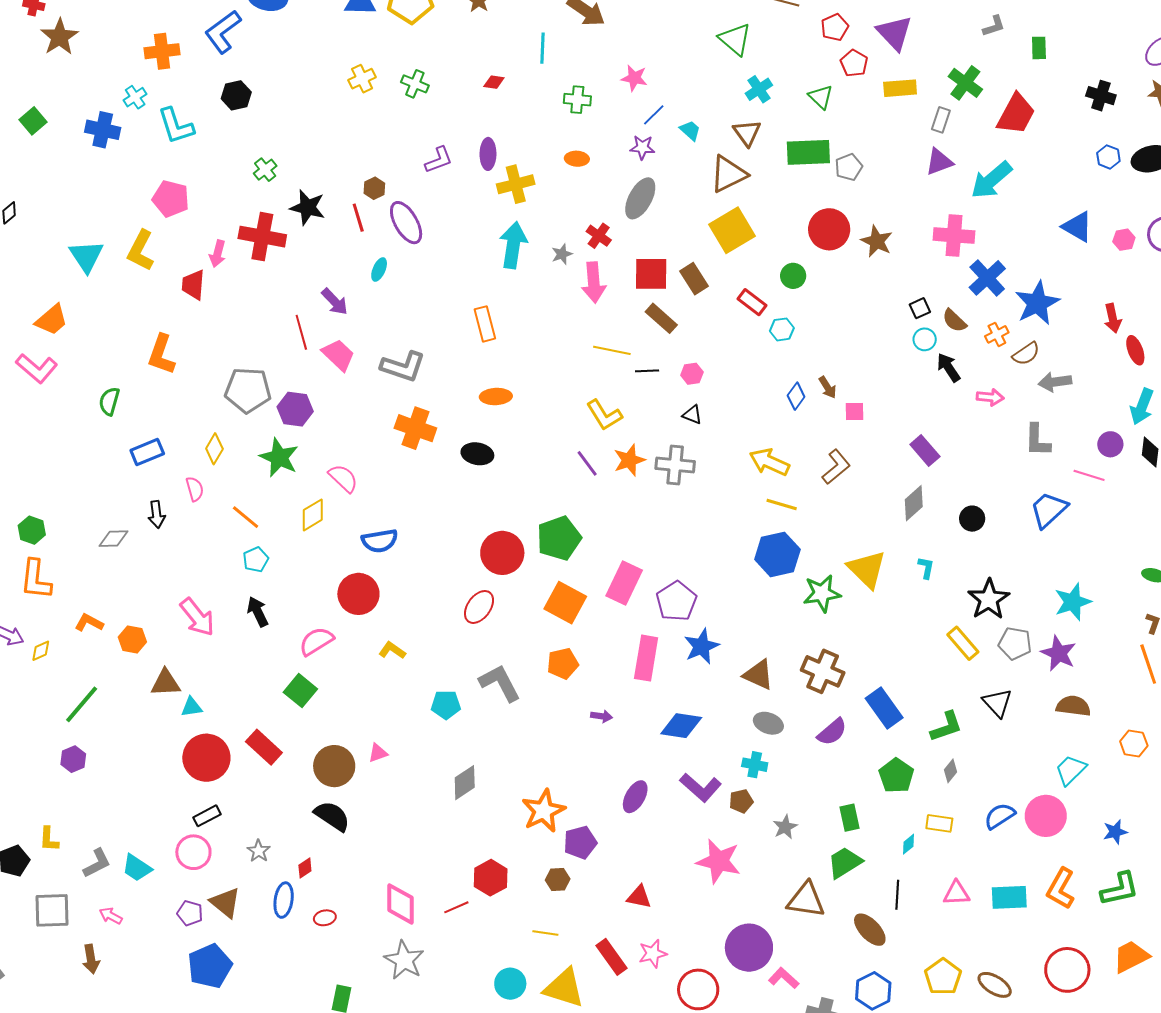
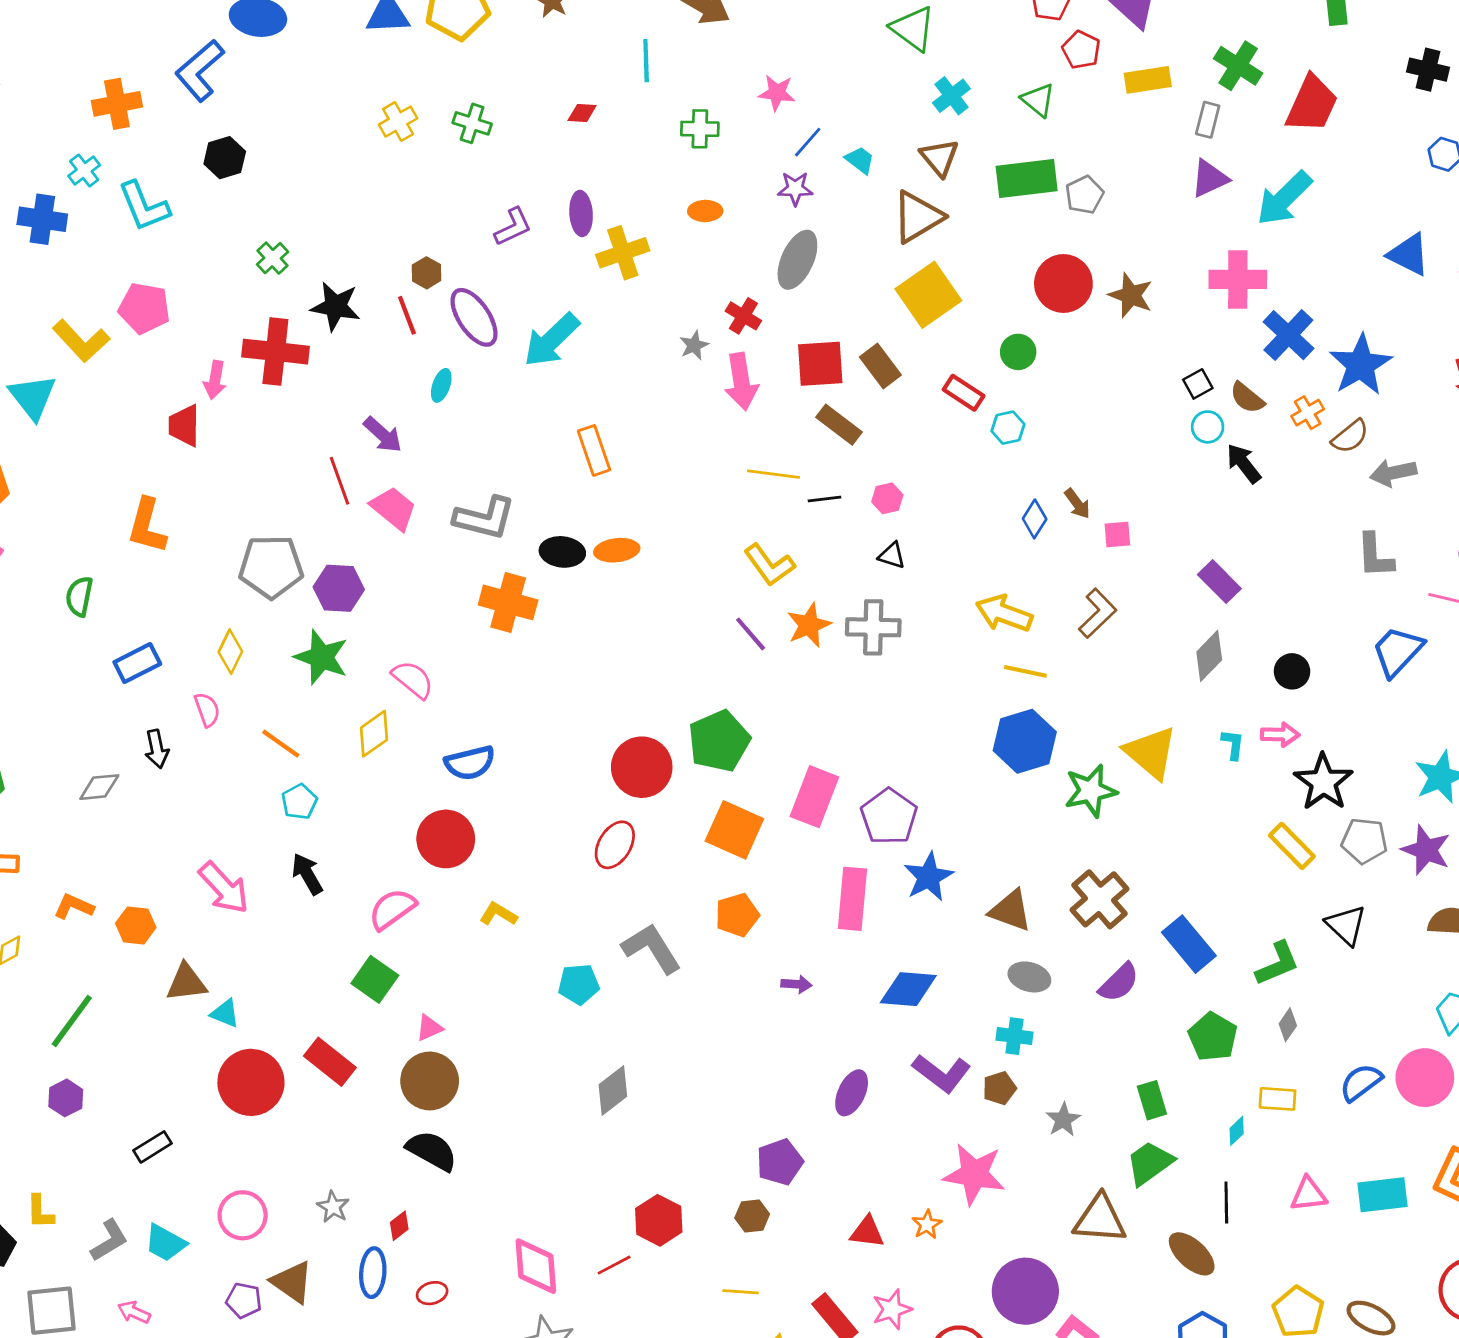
cyan arrow: (513, 245) -> (552, 340), moved, turned -138
yellow L-shape: (141, 250) -> (81, 341), moved, turned -66
pink arrow: (990, 397) -> (1280, 735), moved
black ellipse: (477, 454) -> (562, 552), moved
brown cross: (823, 671) -> (1100, 899), turned 30
cyan triangle: (192, 707) -> (225, 1013), turned 35
pink triangle: (378, 753) -> (429, 1028), moved
orange star: (544, 811) -> (927, 1224), moved, size x0.5
black rectangle: (207, 816) -> (152, 1147), moved

